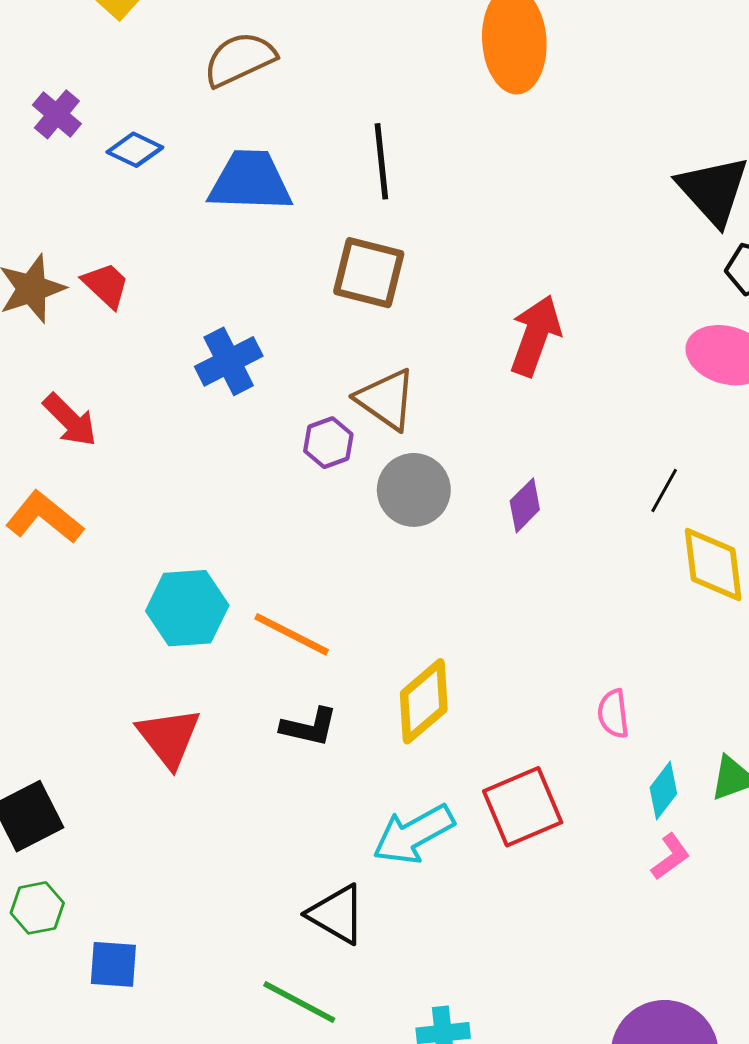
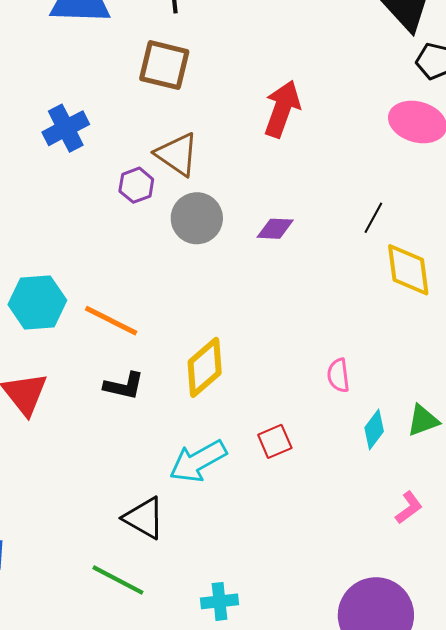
purple diamond: (525, 505) -> (275, 229), turned 48
red square: (523, 807) -> (275, 441), size x0.6
pink L-shape: (671, 857) -> (409, 508), moved

